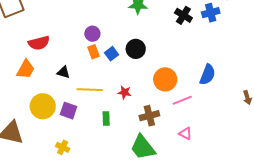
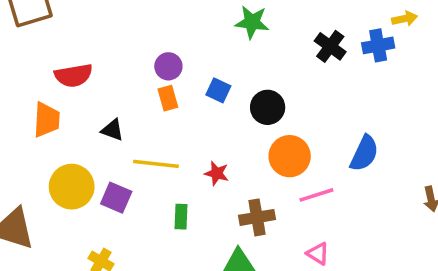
black circle: (136, 49) -> (268, 107), moved
blue square: (111, 54) -> (218, 90), moved, turned -32
orange trapezoid: (26, 69) -> (47, 120), turned -30

